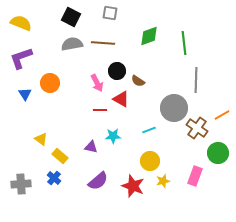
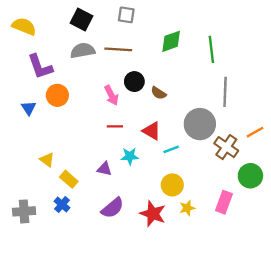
purple L-shape: (21, 58) -> (40, 67), moved, turned -90
red triangle: (121, 99) -> (152, 131), moved

